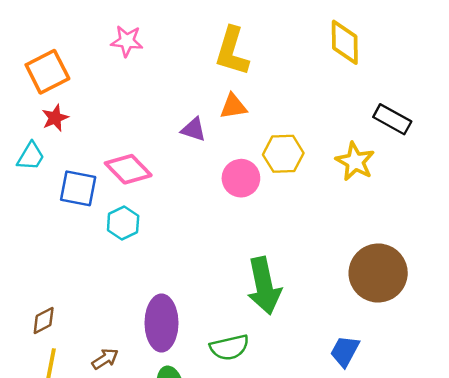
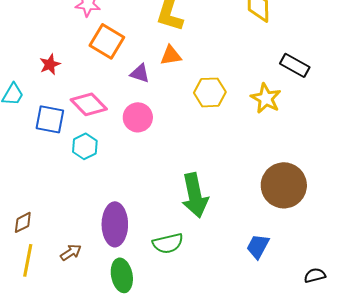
orange square: (47, 72) -> (107, 41), moved, turned -32
red star: (55, 118) -> (50, 64), moved
pink circle: (241, 178) -> (138, 117), moved

